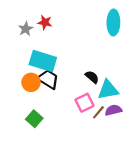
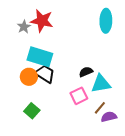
red star: (45, 22) -> (42, 21), size x1.6
black semicircle: (92, 77) -> (86, 72), turned -64
purple semicircle: (113, 110) -> (109, 117), moved
brown line: (98, 112) -> (100, 108), moved

